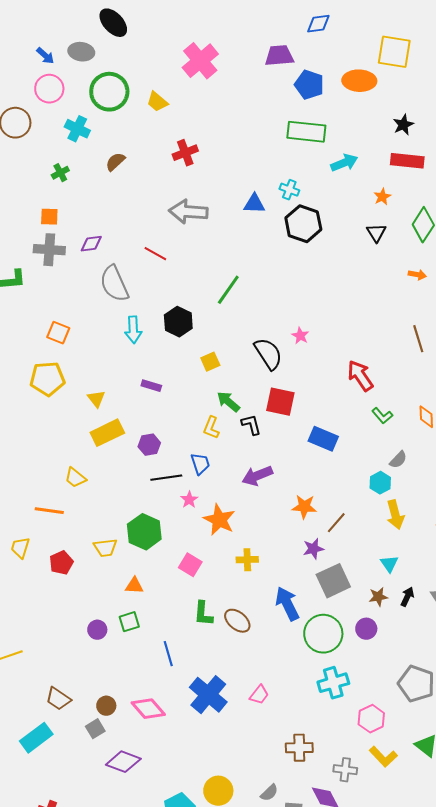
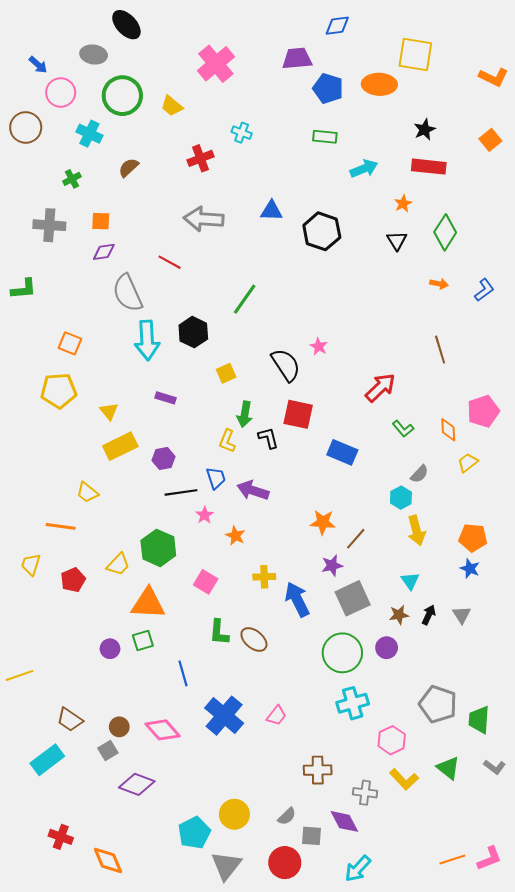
blue arrow: (45, 56) -> (38, 65), moved
green rectangle: (306, 132) -> (325, 137), size x0.6
cyan cross: (289, 190) -> (242, 133), moved
orange square: (49, 217) -> (101, 221), moved
gray cross: (49, 250) -> (49, 225), moved
cyan arrow: (133, 330) -> (147, 340), size x1.4
red arrow: (360, 376) -> (380, 388), turned 80
green arrow: (228, 402) -> (245, 414), turned -120
purple arrow: (257, 476) -> (253, 490), moved, turned 40
orange star: (219, 520) -> (235, 536), size x0.6
yellow trapezoid: (105, 548) -> (118, 564), turned -40
orange triangle: (134, 586) -> (148, 603), size x1.8
blue arrow: (287, 604) -> (297, 599), moved

